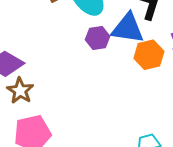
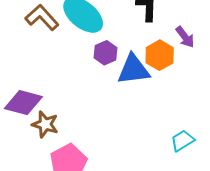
blue triangle: (128, 28) -> (133, 70), moved

